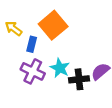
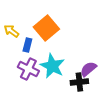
cyan star: (60, 68) -> (52, 66), size x1.4
black cross: (79, 79) -> (79, 82), moved

